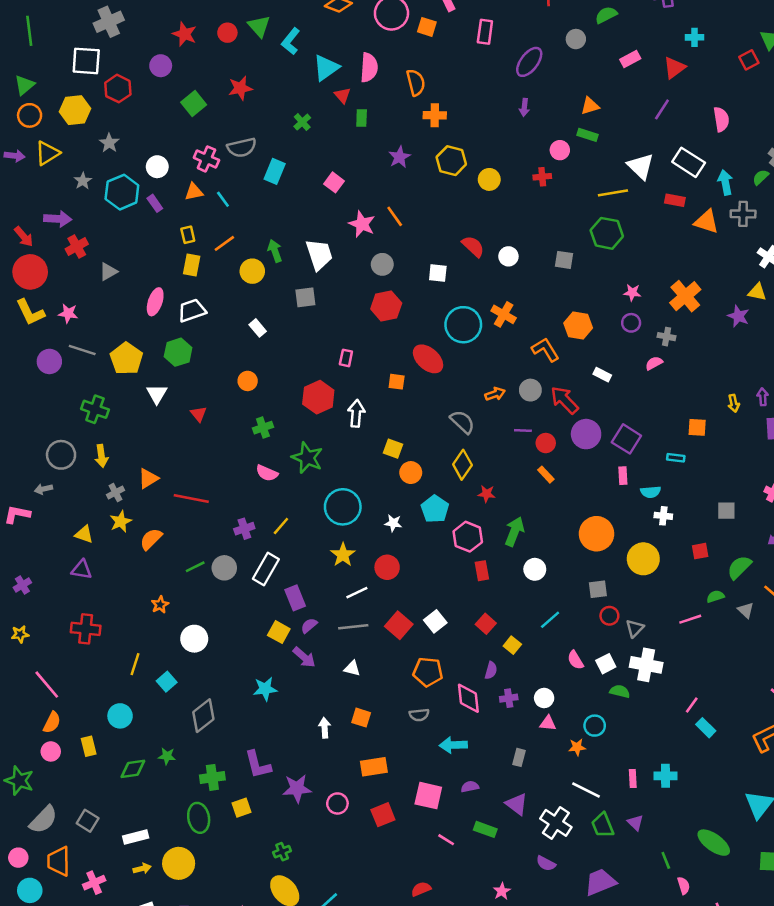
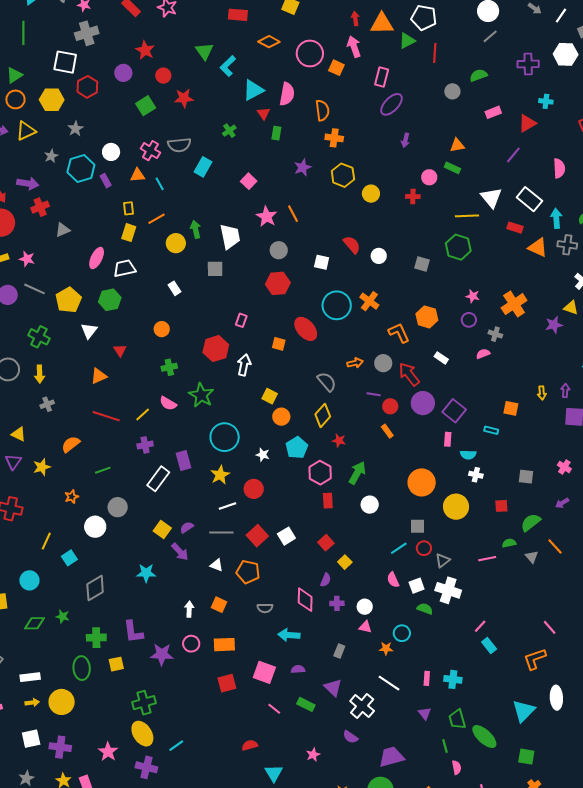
red circle: (227, 33) -> (163, 76), moved
purple ellipse: (529, 62) -> (391, 104), moved
purple star: (738, 316) -> (554, 325), turned 30
orange triangle: (148, 478) -> (99, 376), moved
yellow star: (121, 522) -> (42, 467), moved
yellow line: (281, 526) -> (143, 414), moved
gray circle: (224, 568) -> (118, 507), moved
purple triangle: (82, 570) -> (13, 462), turned 48
purple rectangle: (295, 598) -> (184, 461), moved
cyan line: (550, 620) -> (399, 548), moved
orange pentagon: (428, 672) -> (248, 572), moved
pink circle: (337, 803) -> (191, 644), moved
green trapezoid: (603, 825) -> (457, 719), moved
green cross: (282, 852) -> (144, 703), size x1.6

